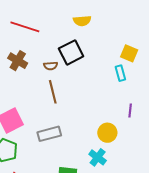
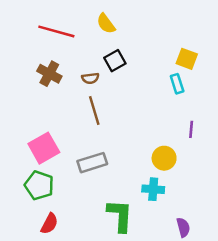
yellow semicircle: (82, 21) -> (106, 24), moved, turned 60
black square: (71, 52) -> (115, 61), size x0.7
cyan cross: (98, 157) -> (153, 189), turned -30

